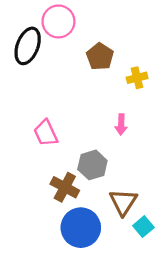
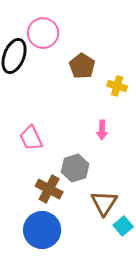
yellow cross: (137, 78) -> (117, 86), turned 30
blue circle: (81, 228) -> (42, 230), moved

